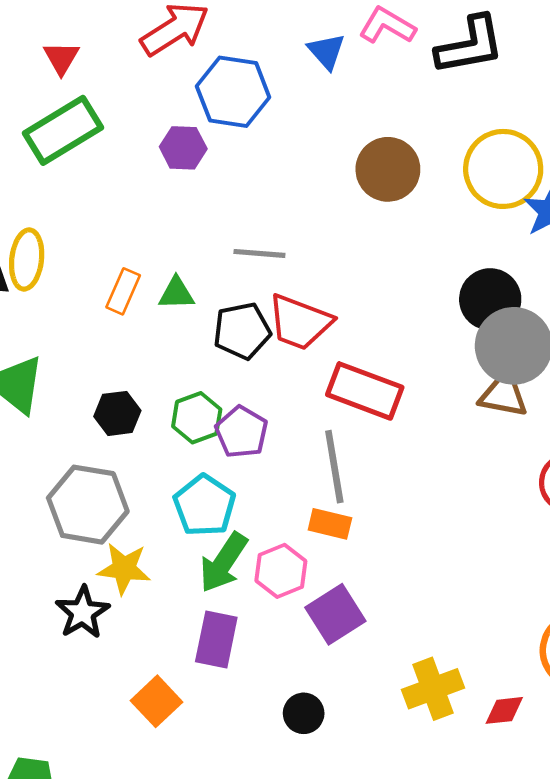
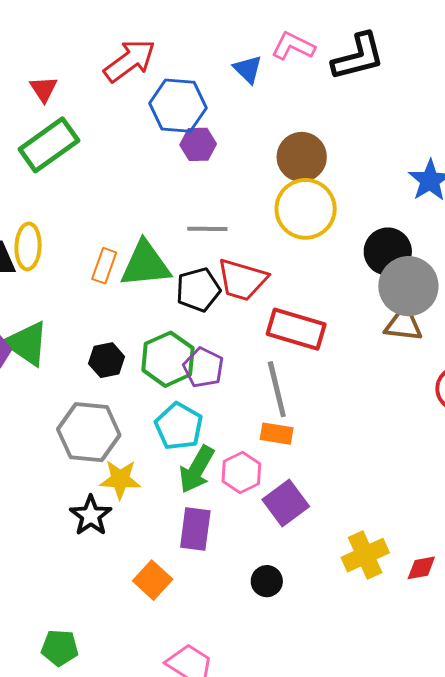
purple hexagon: (183, 148) -> (198, 144), moved
yellow circle: (503, 169) -> (306, 209), moved
green triangle: (176, 293) -> (145, 264), size x1.8
green hexagon: (197, 418) -> (168, 359), size x1.4

